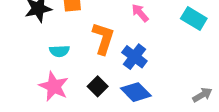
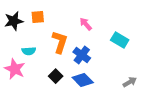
cyan rectangle: (194, 18) -> (120, 40), moved
pink star: (54, 86) -> (15, 69), moved

